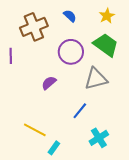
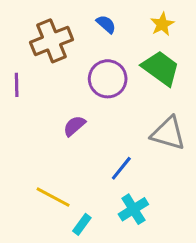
gray triangle: (96, 79) -> (168, 133), moved, turned 30
cyan cross: (99, 138) -> (133, 209), moved

